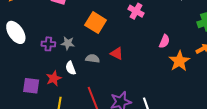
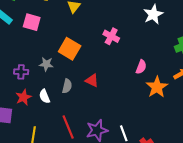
gray star: (68, 43) -> (46, 64), moved
gray semicircle: (93, 59) -> (67, 86), turned 96
red star: (54, 78) -> (23, 97), moved

